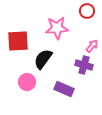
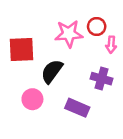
red circle: (87, 11) -> (97, 26), moved
pink arrow: (92, 46) -> (111, 45), moved, turned 144

